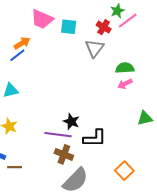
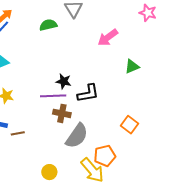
green semicircle: (125, 68) -> (48, 25), moved
pink arrow: (125, 84) -> (108, 37), size x1.5
orange square: (124, 171) -> (129, 125), moved

